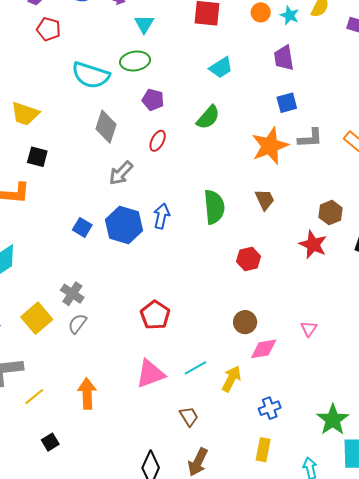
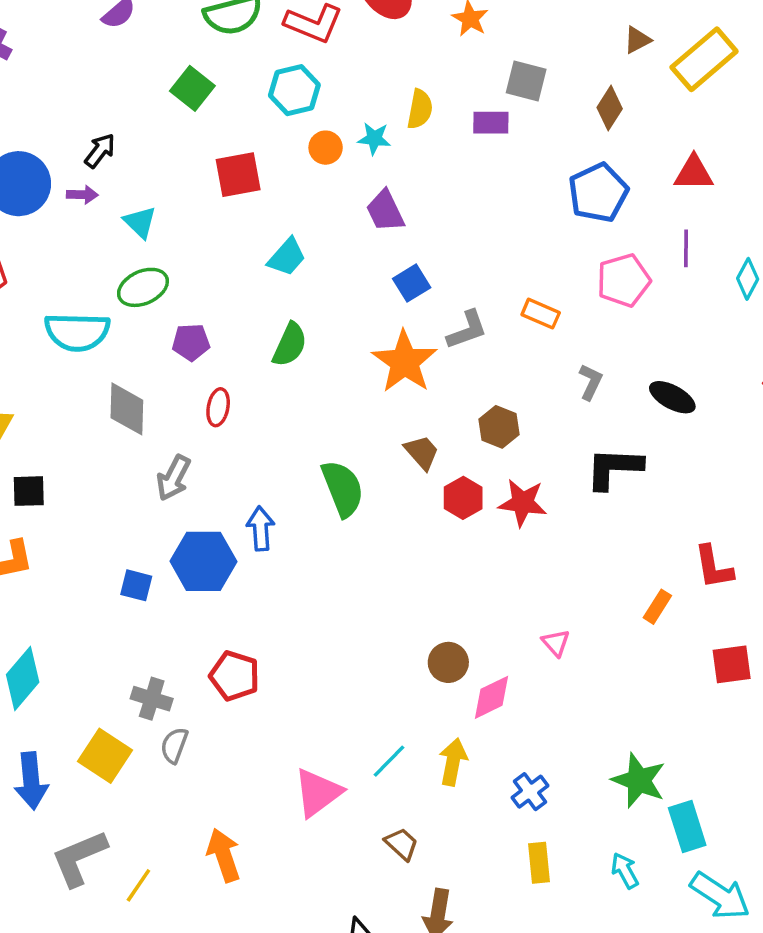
brown hexagon: (330, 213) -> (499, 427), moved
red hexagon: (249, 259) -> (463, 498), moved
red pentagon: (155, 315) -> (235, 676), moved

